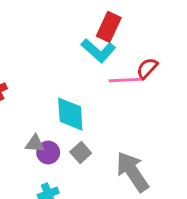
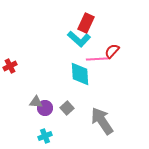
cyan diamond: (70, 114) -> (80, 74), moved

